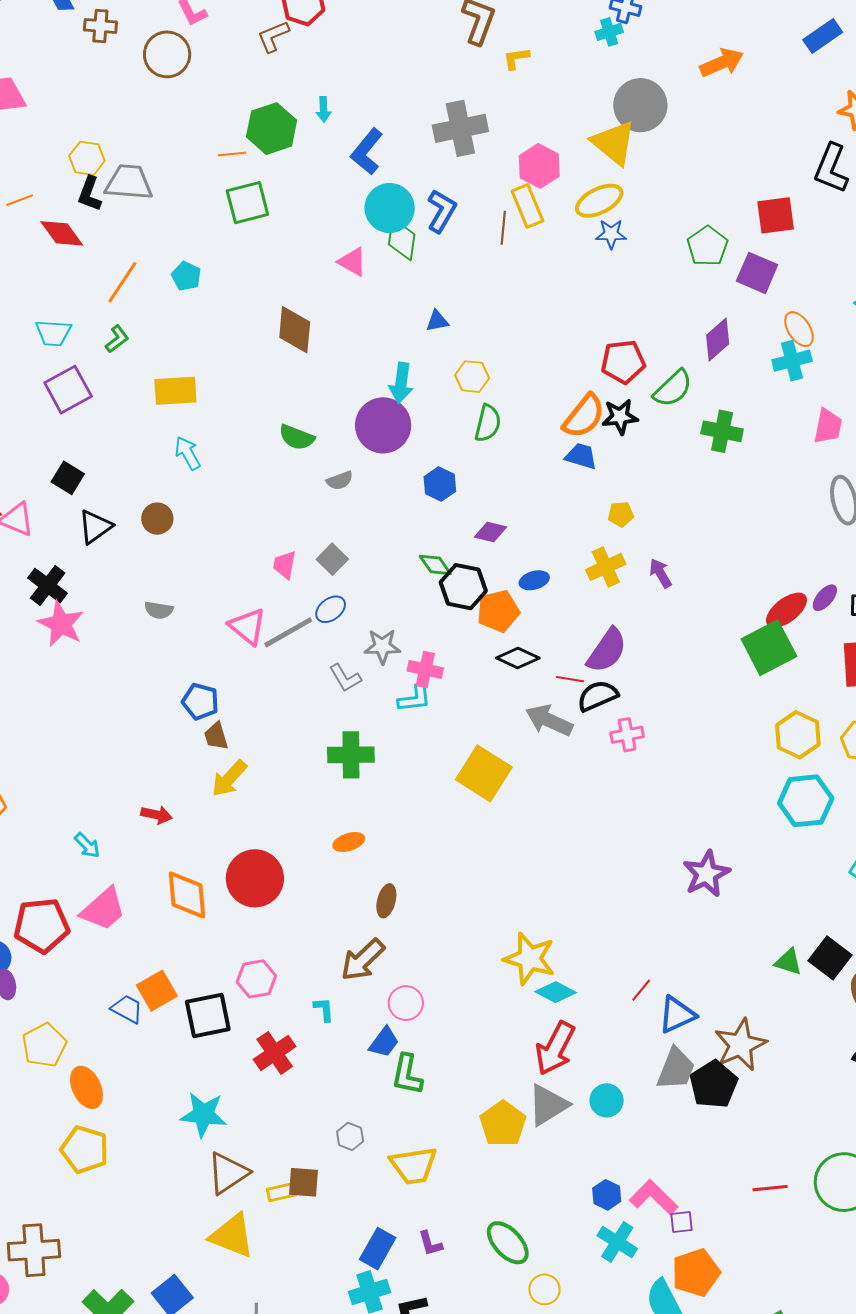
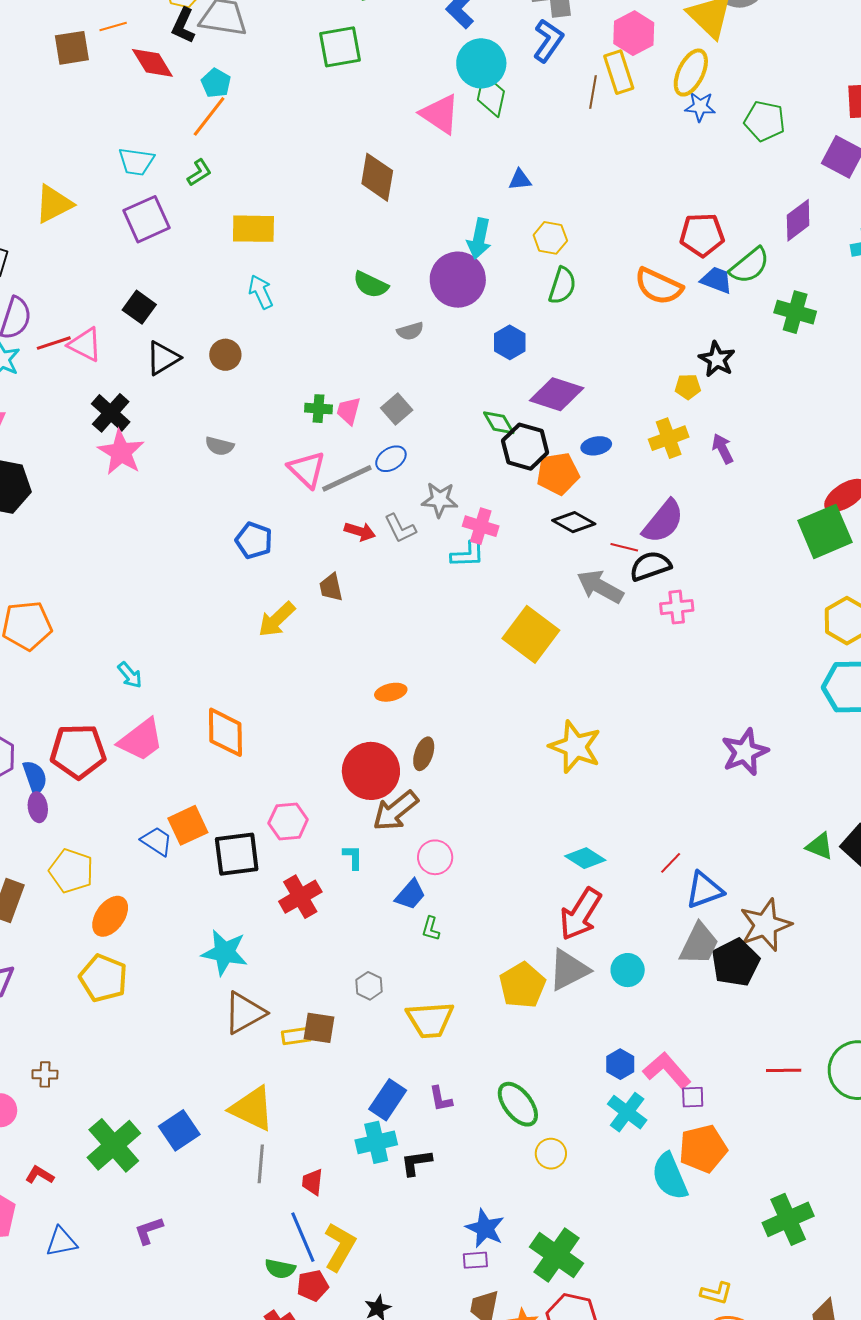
yellow ellipse: (599, 201) -> (691, 73), turned -42
blue L-shape: (442, 211) -> (548, 41), moved
green pentagon: (707, 246) -> (765, 121), moved, turned -30
pink triangle: (352, 262) -> (440, 114), size x1.4
cyan pentagon: (186, 276) -> (216, 83), moved
orange semicircle: (584, 416) -> (659, 286), turned 72
black star: (620, 417) -> (717, 359), moved, turned 30
blue trapezoid: (581, 456) -> (717, 280), moved
purple diamond: (491, 532) -> (557, 394), size x1.6
brown trapezoid: (216, 736) -> (331, 587), moved
green cross: (351, 755) -> (319, 409), moved, size x0.6
red arrow: (156, 815) -> (360, 532), moved
red circle: (255, 878) -> (371, 771), moved
yellow star: (530, 959) -> (575, 747), moved
yellow pentagon: (44, 1045) -> (71, 871), turned -30
green L-shape: (407, 1075) -> (431, 929), size x0.6
orange ellipse: (86, 1087) -> (110, 916), turned 57
yellow triangle: (232, 1236) -> (252, 1109), moved
brown cross: (34, 1250) -> (45, 1074), size x0.5

